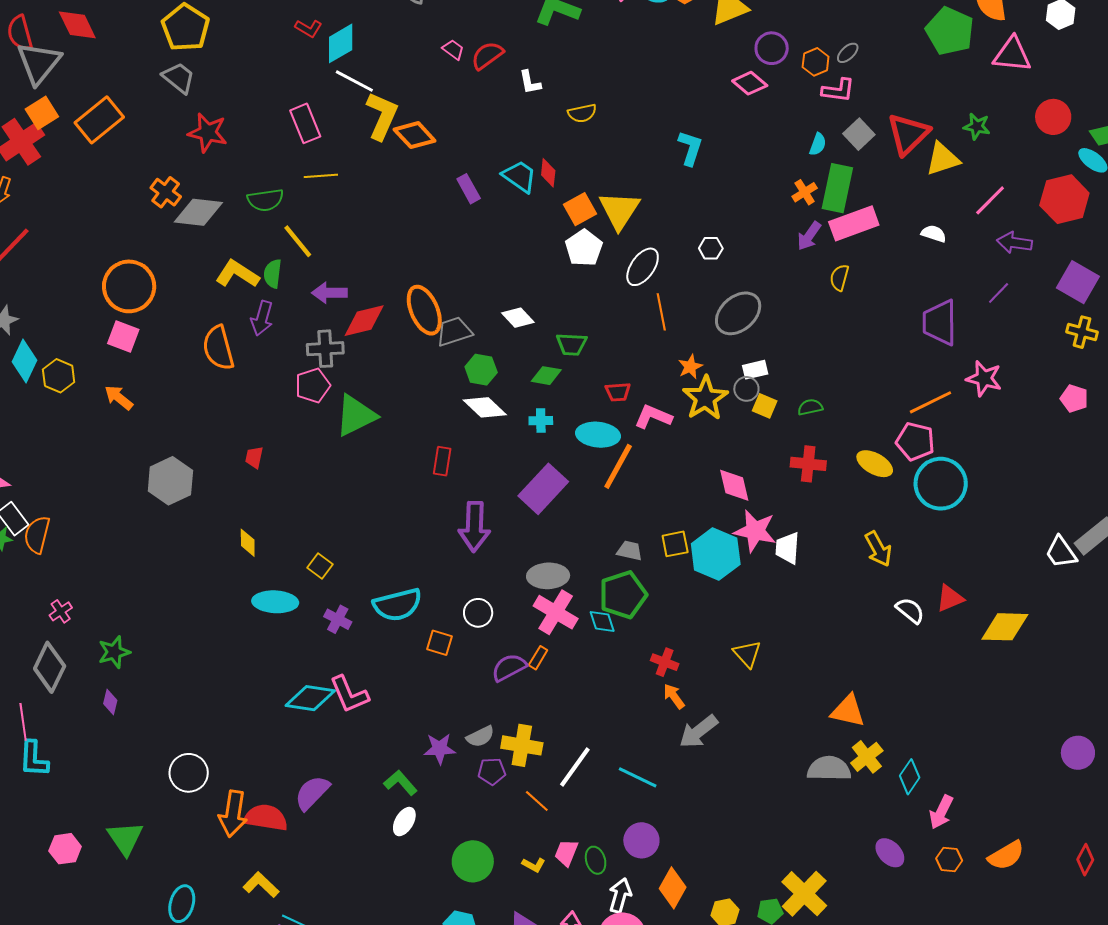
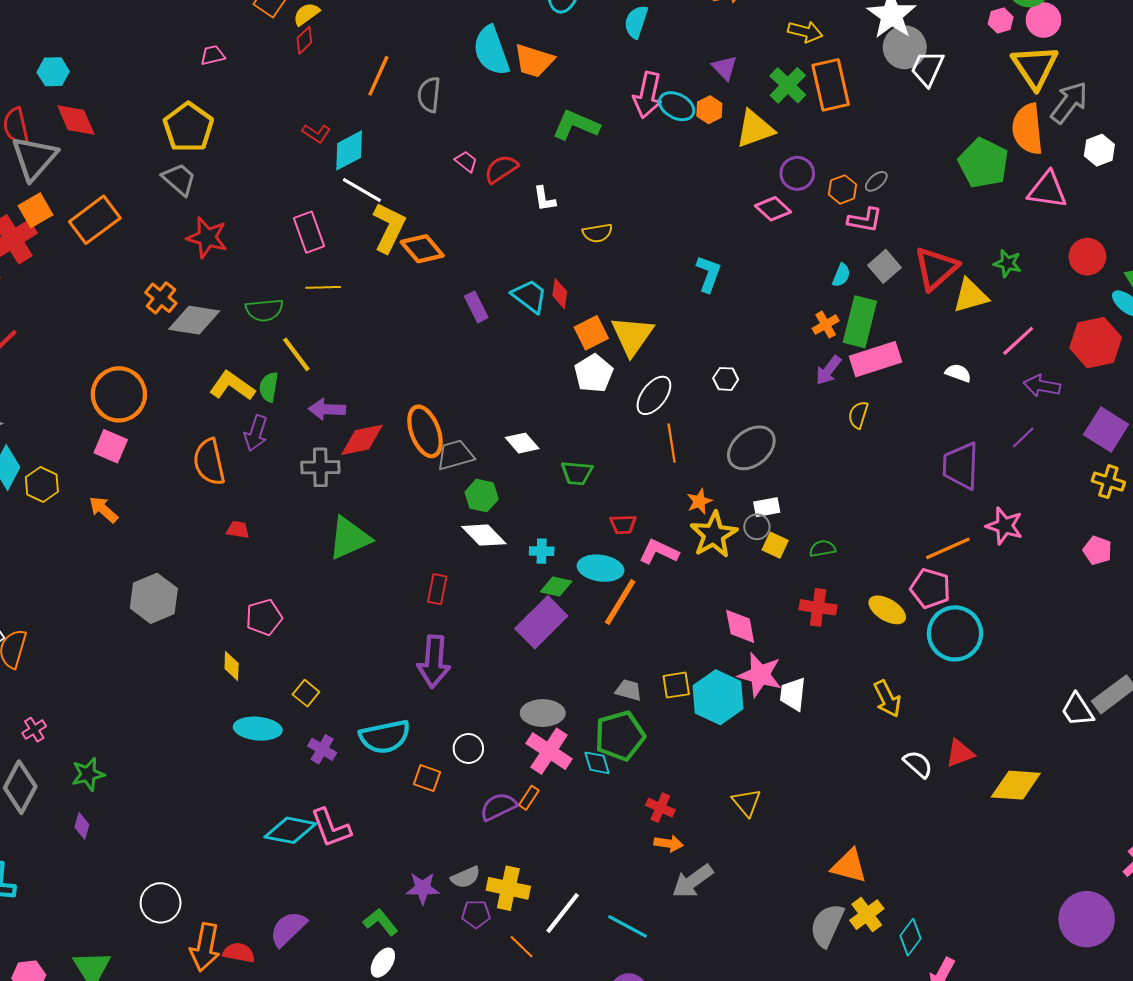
green diamond: (546, 376) -> (556, 586), moved
pink pentagon: (313, 386) -> (264, 617), moved
red trapezoid: (254, 457) -> (238, 530), moved, turned 85
purple arrow: (474, 527) -> (434, 662), moved
orange arrow: (674, 696) -> (669, 843), turned 132
purple circle: (1078, 753) -> (1087, 919), size x1.6
gray semicircle: (829, 769) -> (827, 925), turned -69
red semicircle: (266, 818) -> (239, 953), size x0.7

